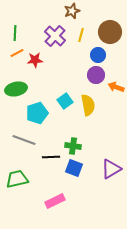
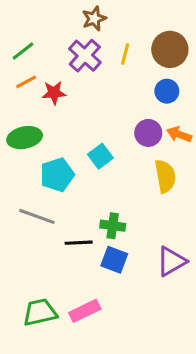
brown star: (72, 11) -> (94, 18), moved
green line: (15, 33) -> (23, 51), turned 49
blue circle: (98, 55) -> (167, 91), moved
purple circle: (96, 75) -> (148, 133), moved
yellow semicircle: (88, 105) -> (165, 176), moved
green trapezoid: (17, 179) -> (40, 312), moved

